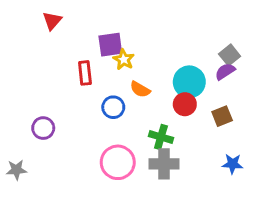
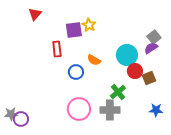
yellow star: (124, 60) -> (89, 25), moved
red circle: (185, 104) -> (135, 71), moved
purple circle: (43, 128) -> (21, 119), moved
green cross: (161, 137) -> (118, 92), moved, turned 35

